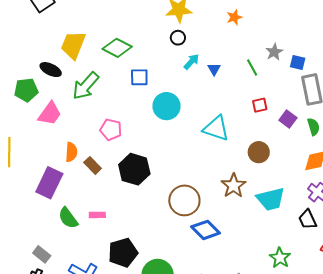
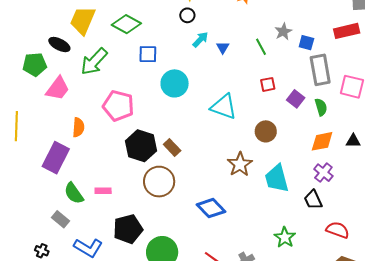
pink pentagon: (111, 130) -> (118, 106), size x1.4
brown rectangle: (93, 165) -> (172, 147), moved
cyan trapezoid: (271, 199) -> (277, 179), turned 88
brown circle: (184, 200) -> (159, 182), moved
gray rectangle: (42, 254) -> (60, 219), moved

